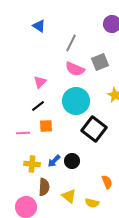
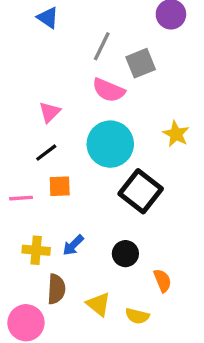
gray square: (100, 62) -> (141, 63), moved
black circle: (72, 161) -> (125, 254), moved

